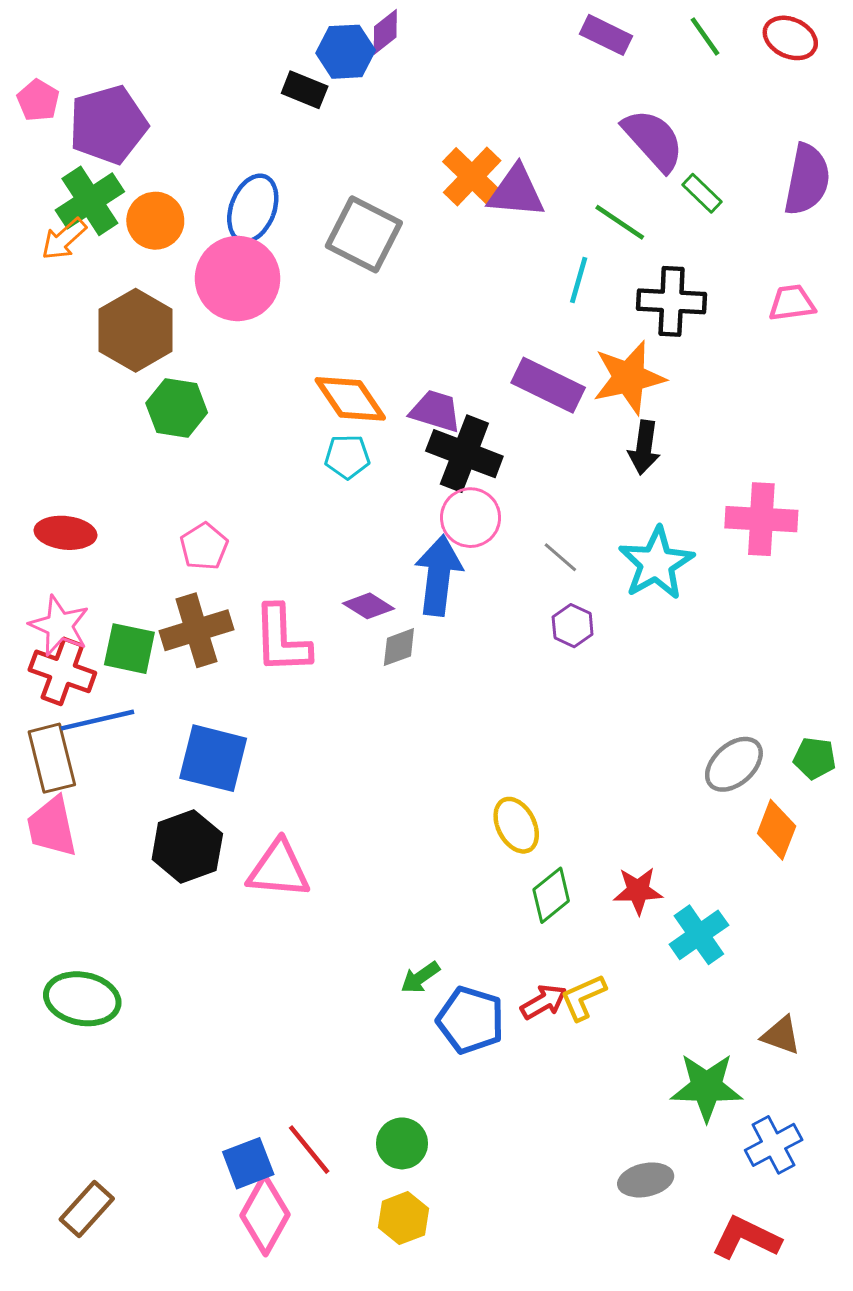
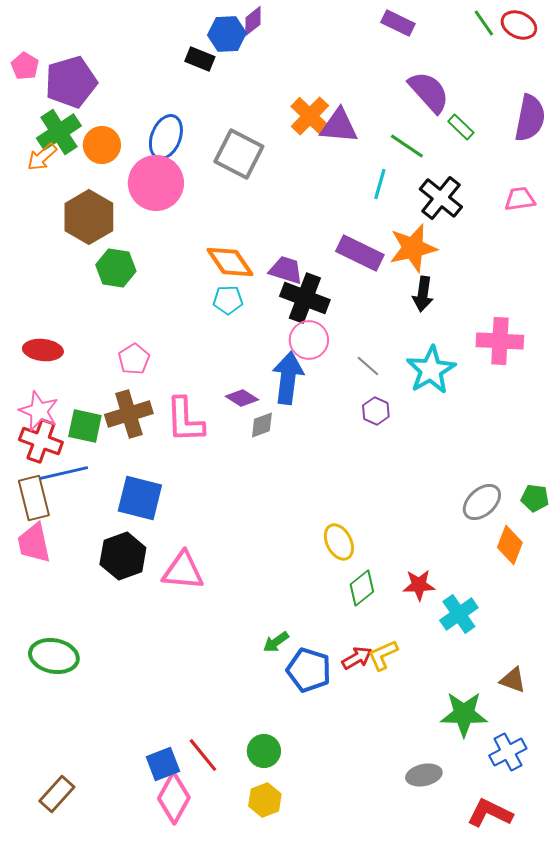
green line: (705, 36) -> (484, 23), moved
black cross: (672, 301) -> (441, 198), turned 36

